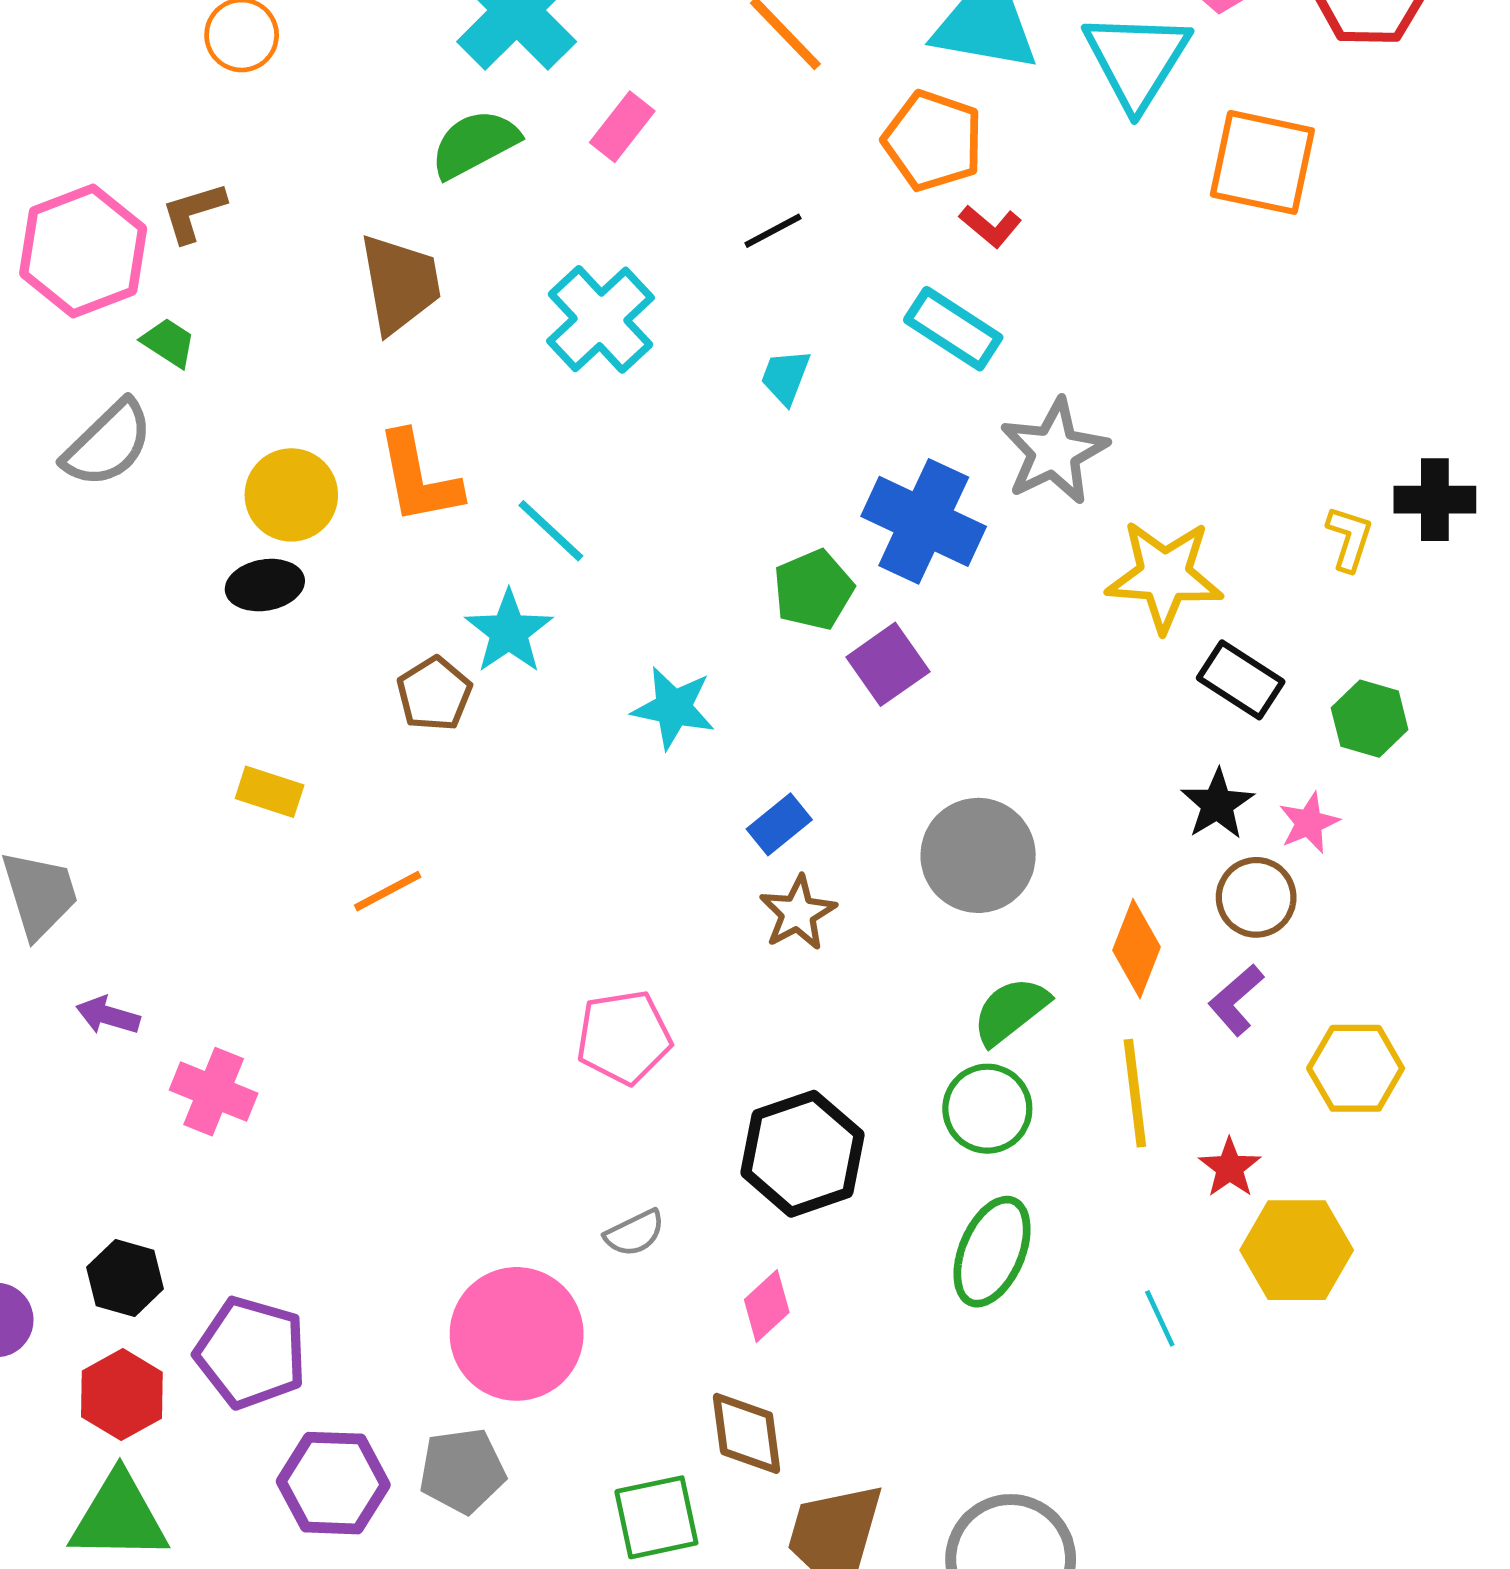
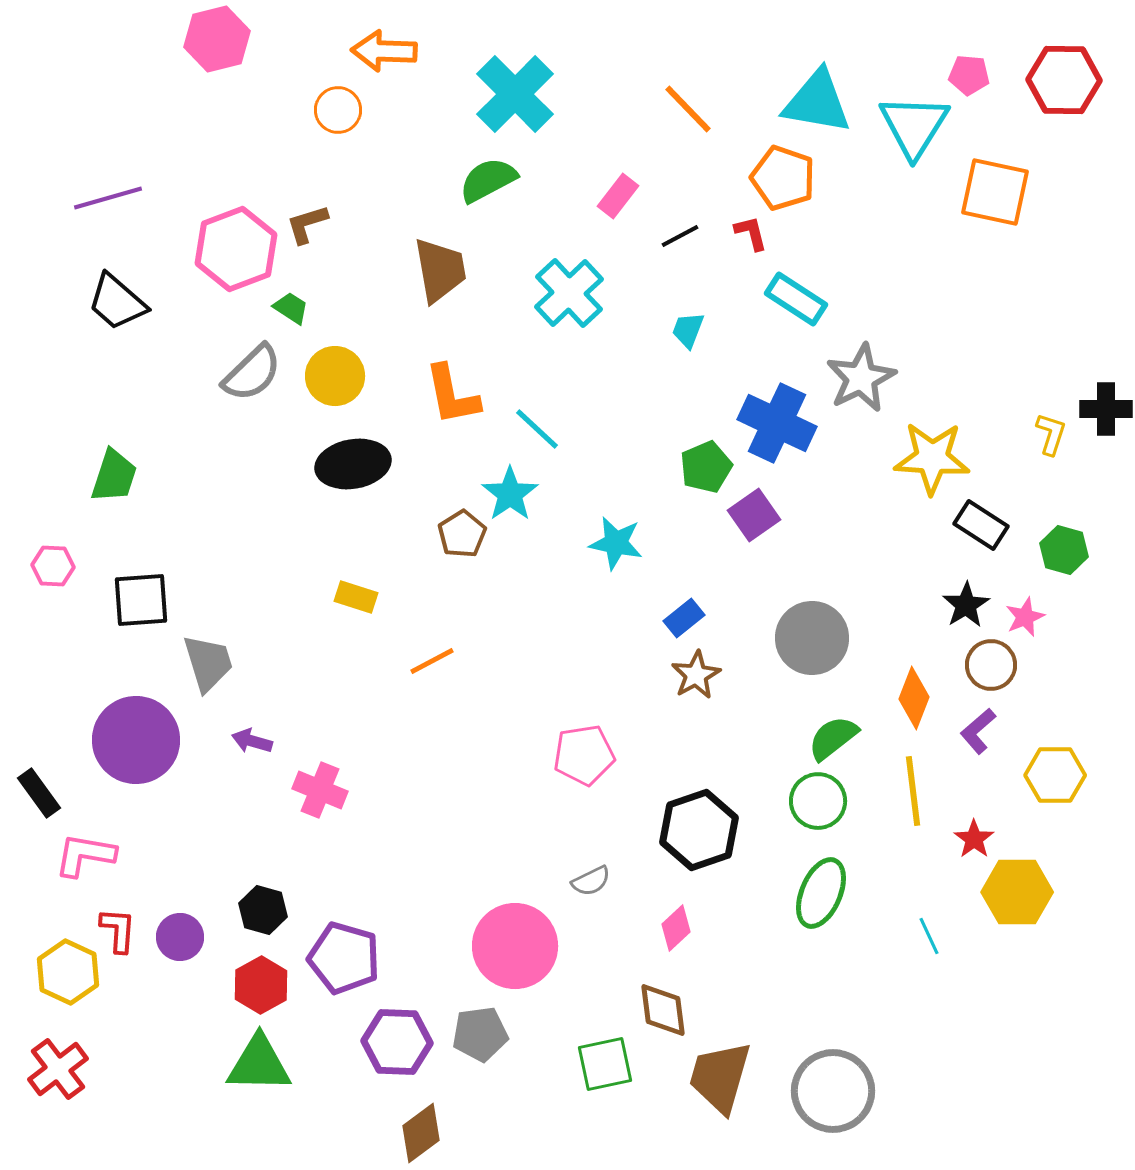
pink rectangle: (622, 127) -> (618, 196), moved
red L-shape: (990, 226) -> (751, 233), moved, turned -144
yellow circle: (291, 495) -> (335, 376), moved
black ellipse: (265, 585) -> (353, 464), size x1.5

